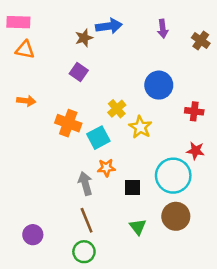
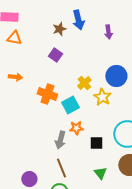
blue arrow: (109, 26) -> (78, 20), turned 84
purple arrow: (163, 29) -> (108, 32), moved
blue circle: (159, 85) -> (116, 76), moved
gray arrow: (85, 183) -> (60, 140), turned -150
purple circle: (33, 235) -> (29, 179), moved

